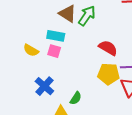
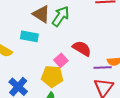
pink square: (54, 51) -> (61, 60), moved, turned 32
yellow pentagon: (109, 74) -> (52, 76), moved

